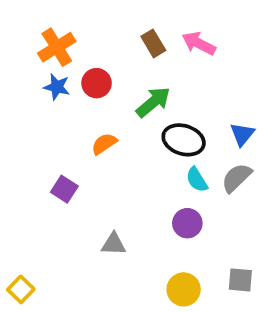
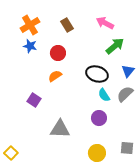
brown rectangle: (153, 43) -> (67, 25), moved
red circle: (97, 83) -> (58, 53), moved
green arrow: (153, 102) -> (115, 46), moved
gray triangle: (114, 244) -> (60, 129), size x1.5

